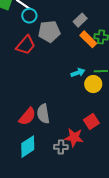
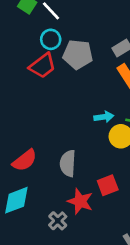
cyan circle: (29, 16) -> (51, 39), moved
gray semicircle: (43, 114) -> (68, 163), moved
gray cross: (61, 147) -> (58, 221), moved, turned 32

